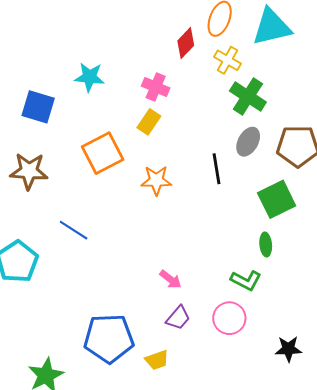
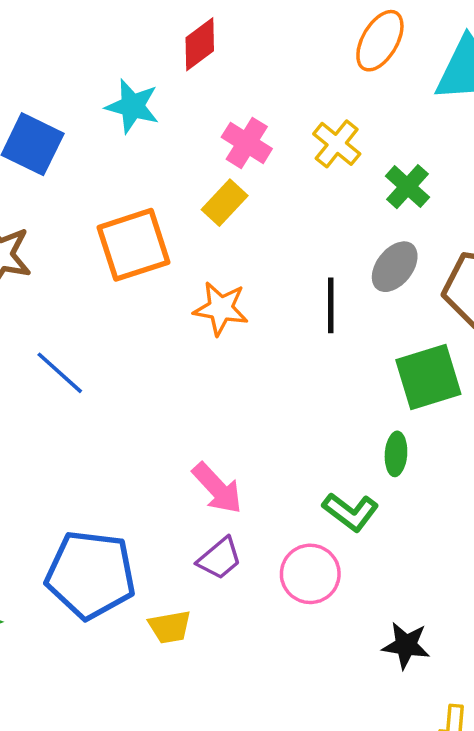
red diamond: (186, 43) -> (200, 44), moved
yellow cross: (228, 60) -> (337, 144), moved
green cross: (248, 97) -> (407, 187), size x0.7
pink arrow: (171, 279) -> (217, 488), size x1.4

